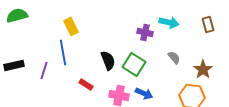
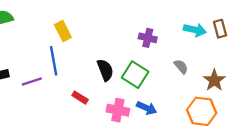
cyan arrow: (169, 22) -> (195, 30), moved
purple line: (44, 70) -> (32, 81), turned 54

